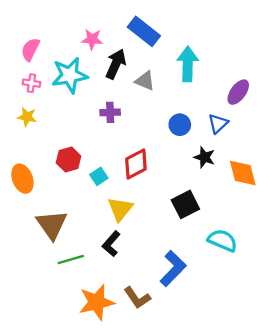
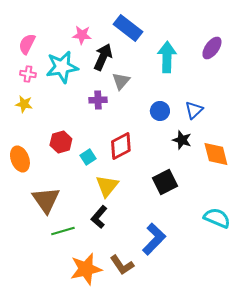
gray triangle: (145, 81) -> (121, 81), moved, turned 48
purple ellipse: (238, 92) -> (212, 48), moved
cyan semicircle: (222, 240) -> (217, 218), moved

